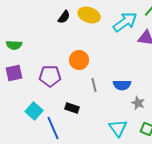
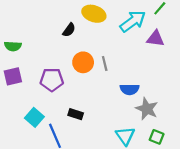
black semicircle: (64, 17) -> (69, 30), moved
gray line: (94, 85) -> (105, 63), moved
gray star: (138, 103) -> (147, 109), size x1.5

